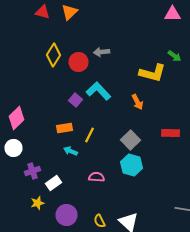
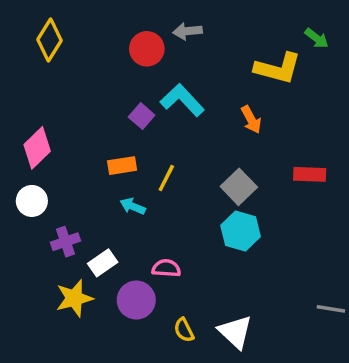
yellow diamond: (54, 55) -> (50, 40), moved
pink semicircle: (96, 177) -> (166, 268), moved
yellow star: (38, 203) -> (74, 298), size x1.5
purple circle: (66, 215) -> (136, 300), moved

